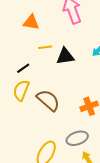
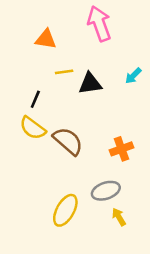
black line: (23, 68) -> (35, 99), turned -32
yellow semicircle: (21, 90) -> (33, 128), turned -75

